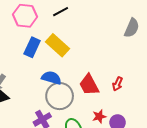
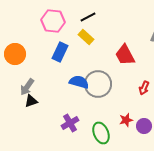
yellow rectangle: (58, 45) -> (86, 37), moved, size x0.7
red trapezoid: (89, 85) -> (125, 55), moved
gray circle: (60, 96) -> (98, 84), moved

